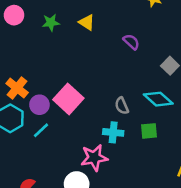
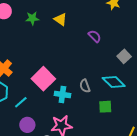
purple circle: (39, 105) -> (27, 125), moved
cyan cross: (113, 132) -> (62, 94), moved

